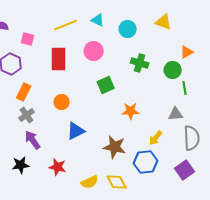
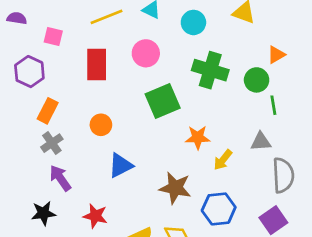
green cross: (140, 63) -> (210, 70), size x1.4
green square: (106, 85) -> (163, 101), size x1.4
yellow arrow: (156, 138) -> (223, 160), moved

